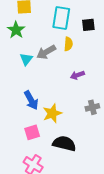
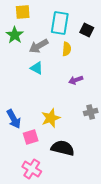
black square: (88, 25) -> (87, 30), turned 32
gray arrow: (46, 52) -> (39, 46), moved
cyan triangle: (26, 59) -> (37, 68), moved, turned -40
blue arrow: (31, 100) -> (14, 119), moved

